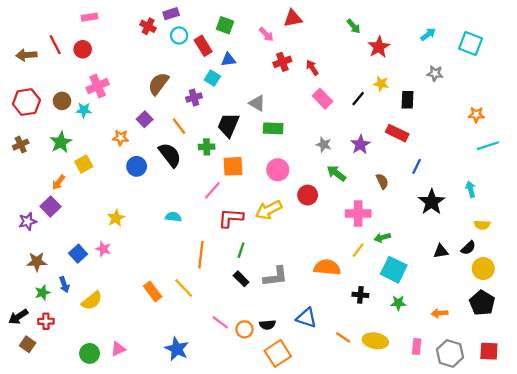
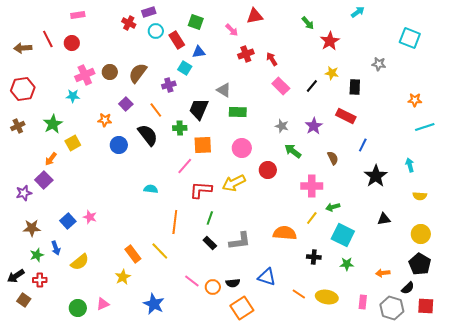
cyan arrow: (428, 34) -> (358, 12), moved
brown circle: (62, 101) -> (110, 72), moved
yellow star: (116, 218) -> (123, 277), moved
black semicircle: (468, 248) -> (408, 288), moved

